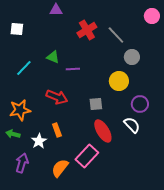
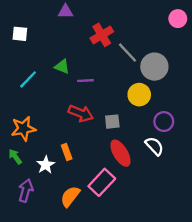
gray line: (116, 35) -> (128, 53), moved
gray circle: (132, 57) -> (154, 67), size x1.5
red arrow: (57, 97) -> (81, 113), moved
green arrow: (13, 134) -> (15, 157), turned 40

